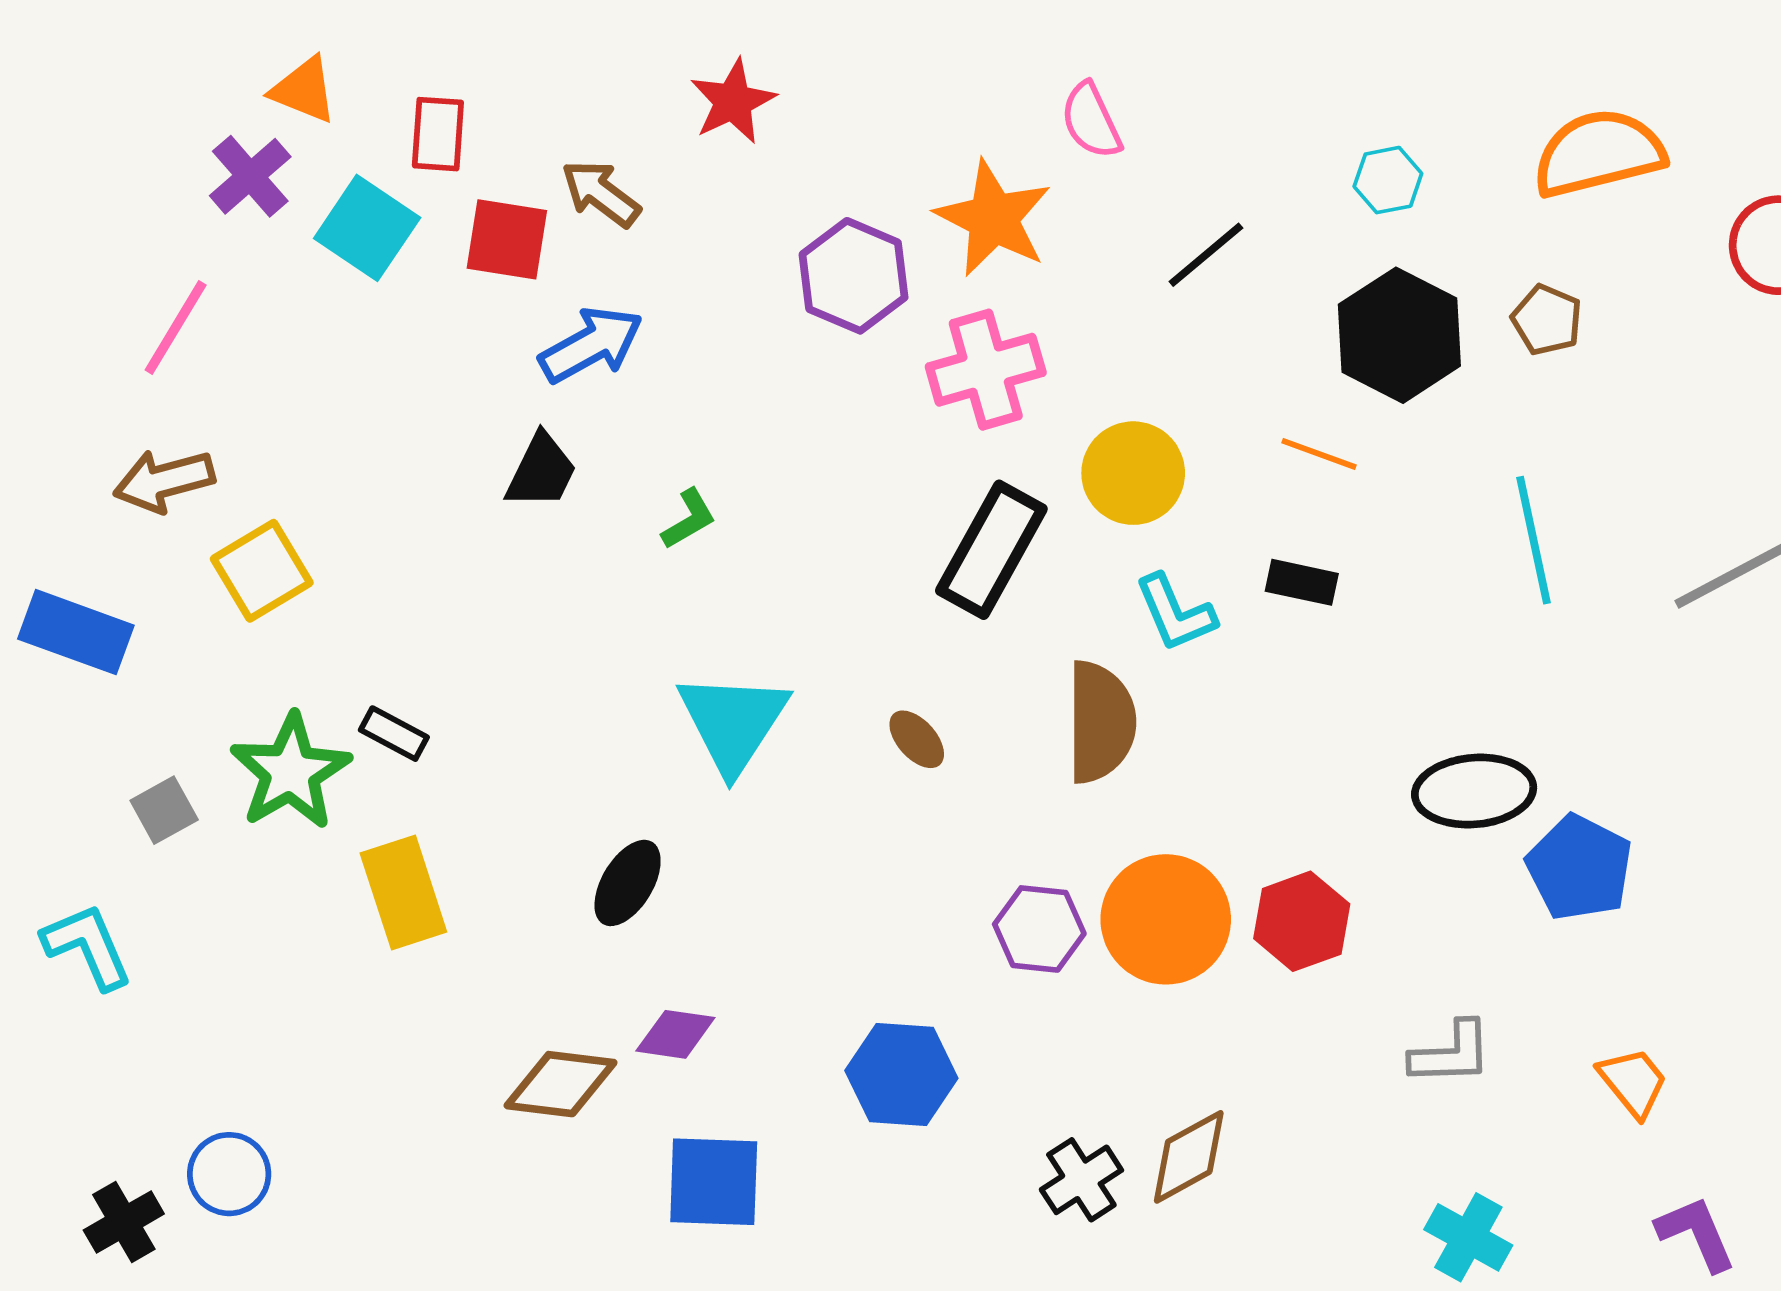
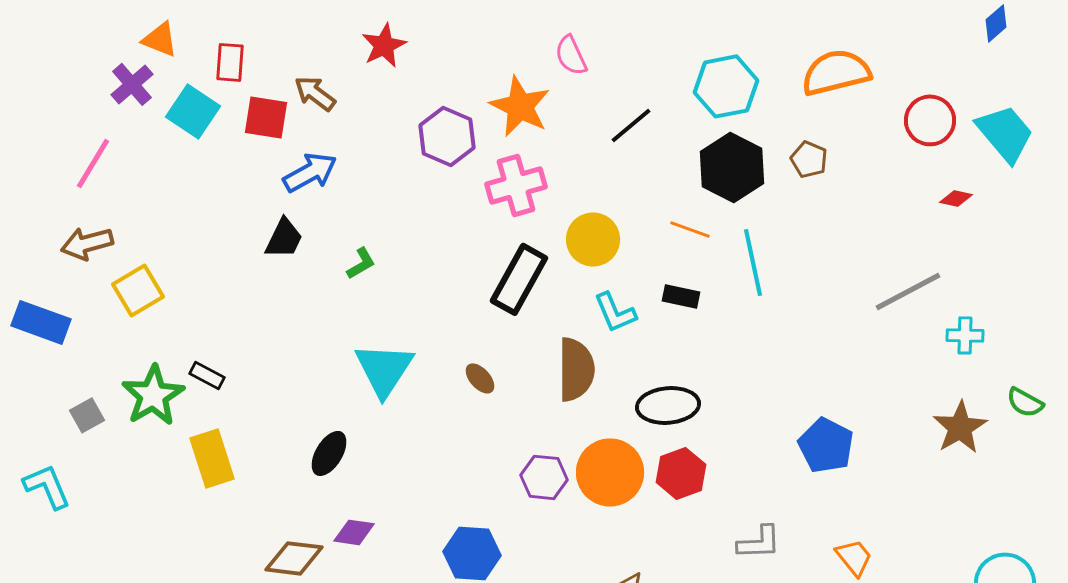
cyan hexagon: (1388, 180) -> (726, 86), size x1.8
cyan line: (1533, 540) -> (753, 262), moved
black ellipse: (1474, 791) -> (668, 405), moved

